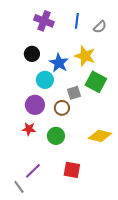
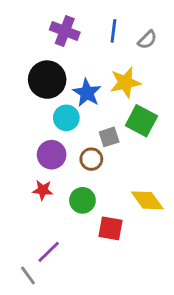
black circle: (32, 54) -> (47, 80), size x1.6
yellow star: (85, 56) -> (125, 82), turned -30
yellow diamond: (100, 136) -> (147, 200), turned 40
red square: (72, 170) -> (110, 228), moved

